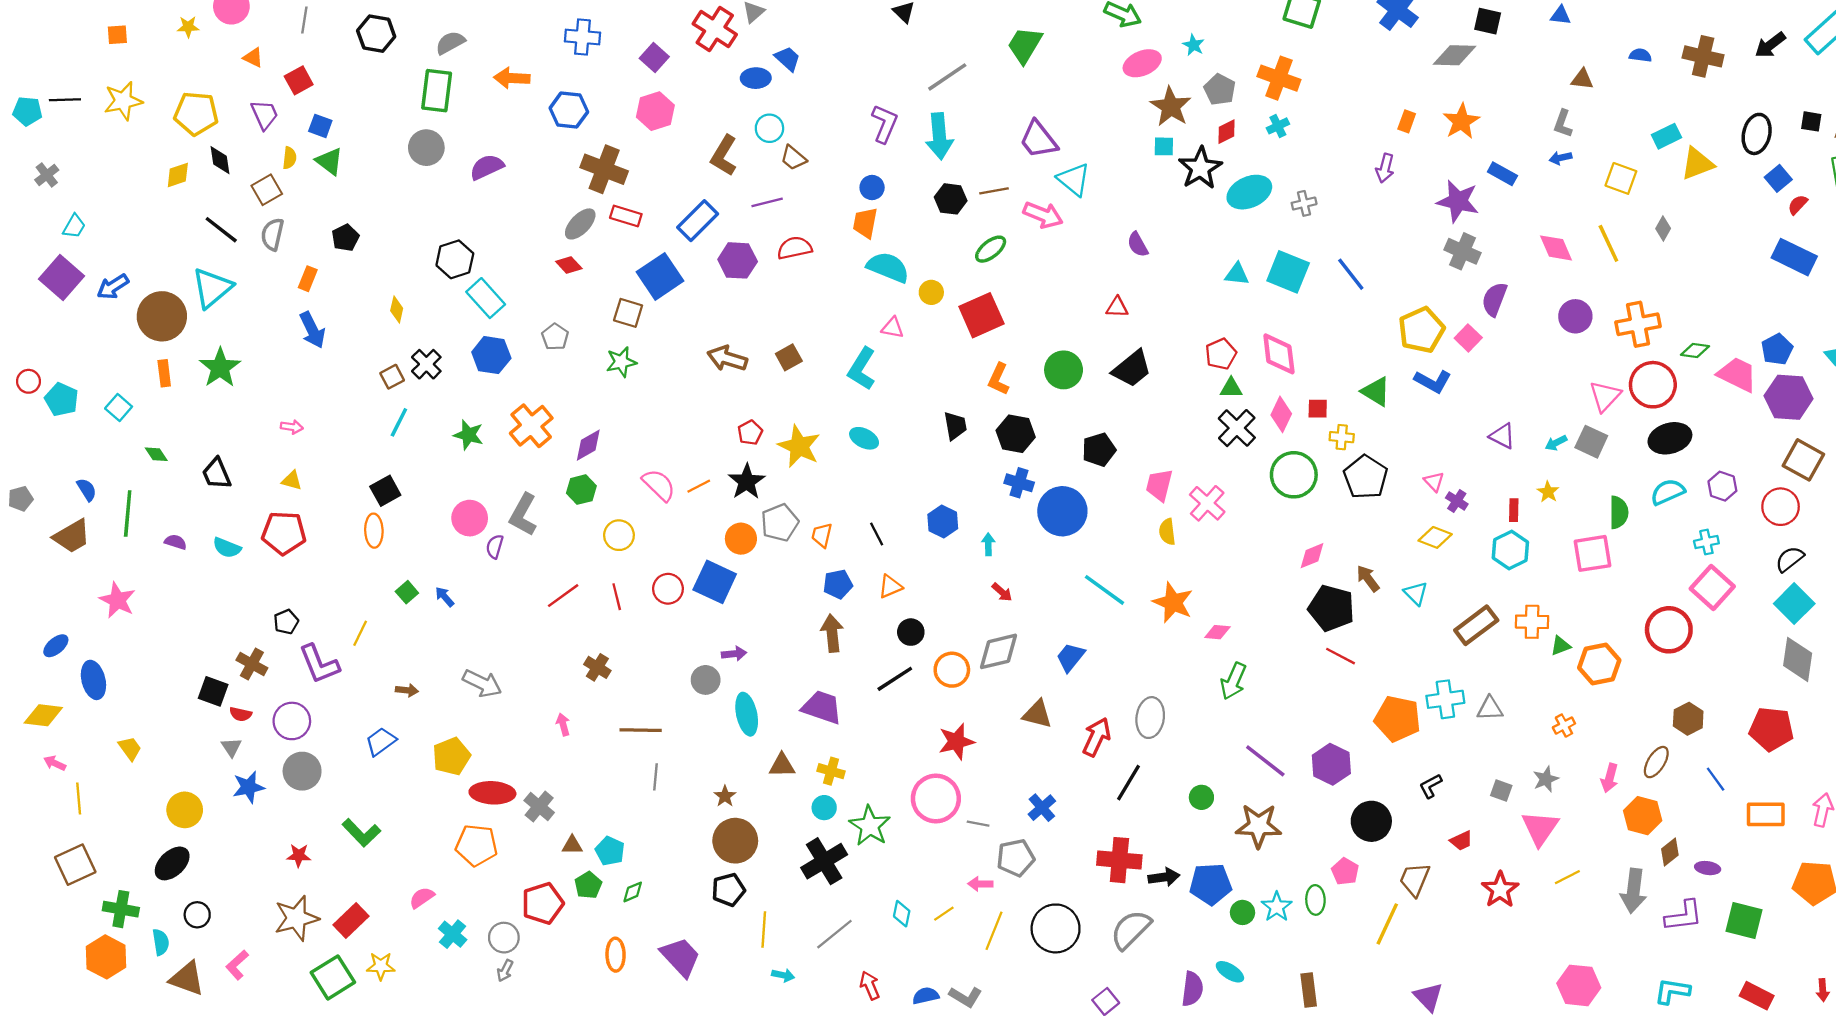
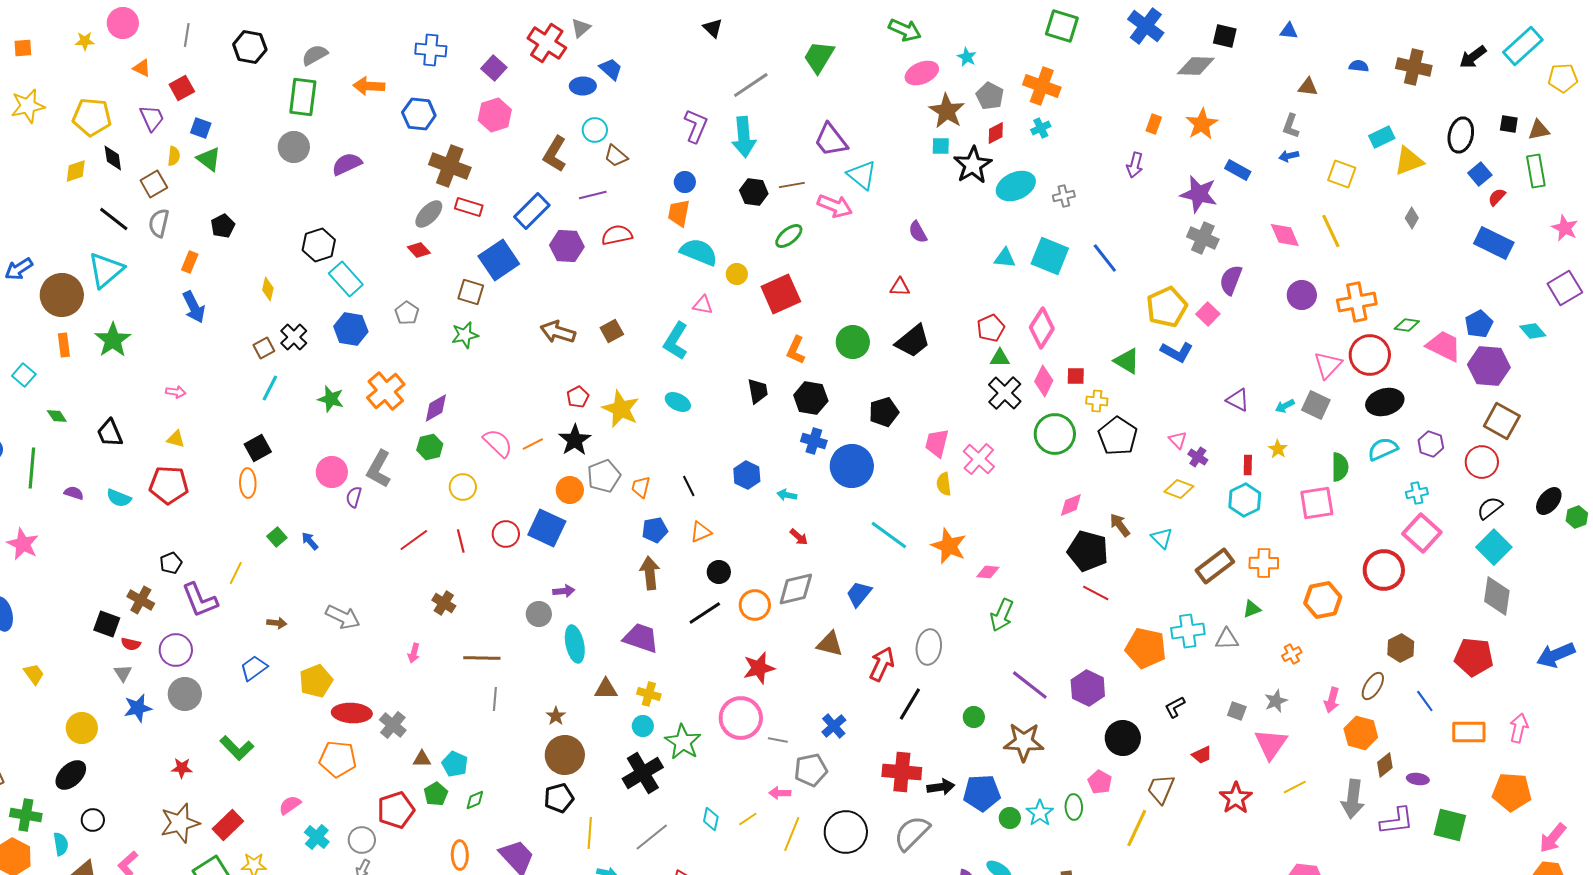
gray diamond: (1663, 229) -> (1412, 218), moved
pink diamond: (1279, 354) -> (1042, 328), turned 39
cyan arrow: (988, 544) -> (787, 495), turned -78
green triangle: (1561, 646) -> (1252, 609), moved
pink arrow: (563, 724) -> (414, 653), turned -150

